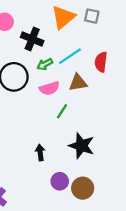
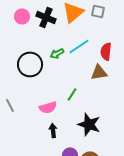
black cross: (32, 39) -> (46, 17), moved
brown triangle: (78, 83) -> (99, 72), moved
pink semicircle: (49, 88) -> (48, 107), moved

